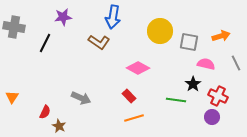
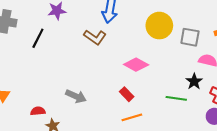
red semicircle: (45, 112) -> (38, 111), turned -120

